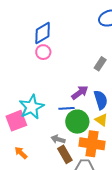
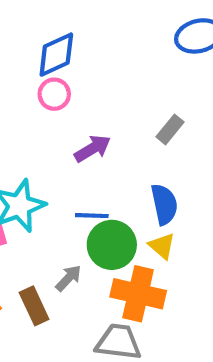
purple arrow: (80, 93) -> (93, 149), moved
gray arrow: (58, 139) -> (68, 278), turned 112
brown rectangle: (65, 154) -> (34, 306), moved

